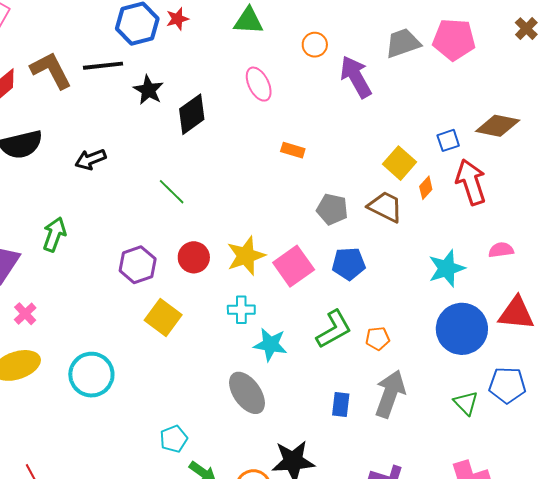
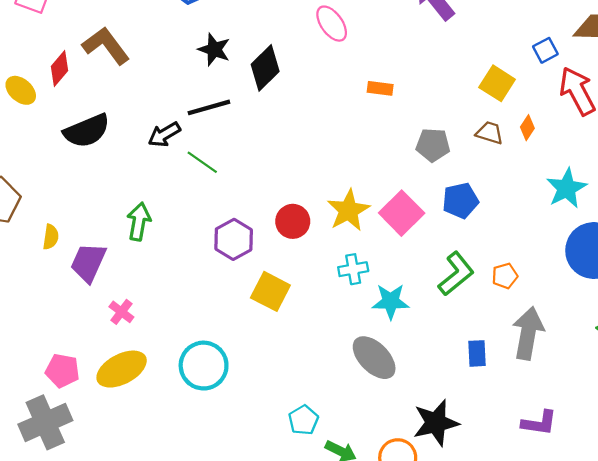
black line: (103, 66) -> (209, 107), moved
orange diamond: (426, 188) -> (527, 128), moved
green line: (172, 192) -> (202, 162), moved
brown trapezoid: (385, 207) -> (490, 133), size x0.7

